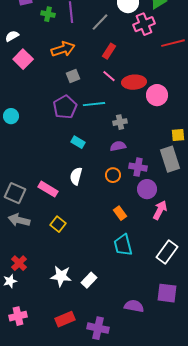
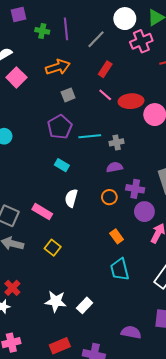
cyan line: (94, 104) -> (90, 136), moved
cyan rectangle: (78, 142) -> (62, 165), moved

